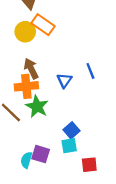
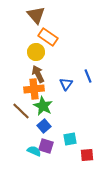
yellow circle: (25, 32) -> (36, 52), moved
blue square: (71, 130) -> (44, 126), moved
cyan semicircle: (26, 160) -> (34, 151), turned 96

